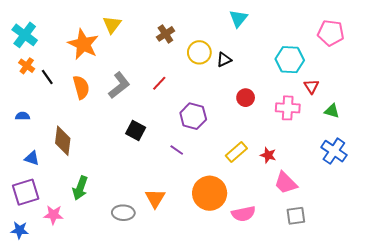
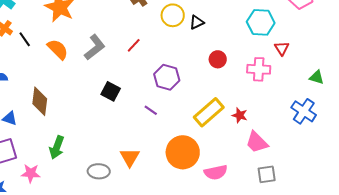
orange semicircle: (81, 87) -> (58, 49), turned -30
green triangle: (332, 111) -> (317, 77), moved
yellow rectangle: (236, 152) -> (209, 112), size x1.4

